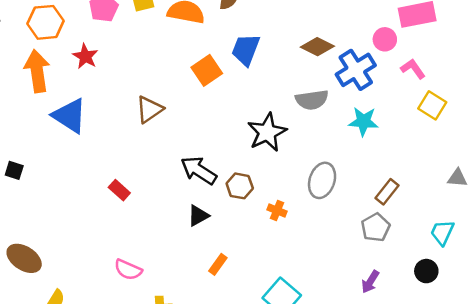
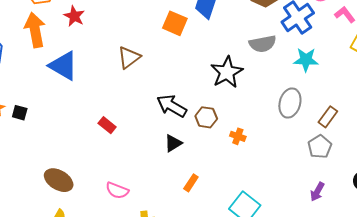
orange square: (207, 70) -> (175, 23), turned -30
gray ellipse: (322, 180) -> (290, 103), moved
brown ellipse: (24, 258) -> (59, 180), moved

